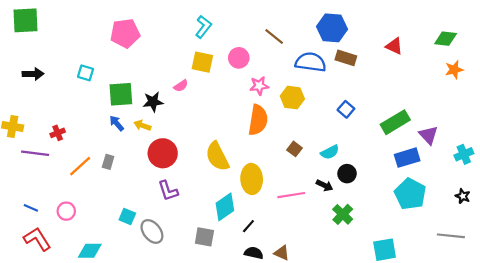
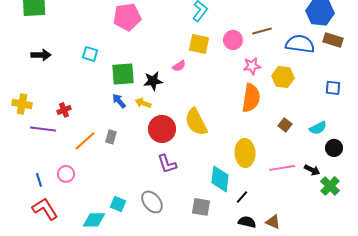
brown line: (274, 36) -> (262, 31), moved, turned -54
blue square: (346, 109) -> (333, 88), turned -35
yellow semicircle: (217, 156) -> (196, 122), moved
black arrow: (325, 185) -> (312, 170), moved
cyan diamond: (225, 207) -> (220, 179), turned -48
blue line: (31, 208) -> (39, 180), turned 48
pink circle: (66, 211) -> (66, 174), moved
cyan square: (127, 216) -> (118, 204), moved

